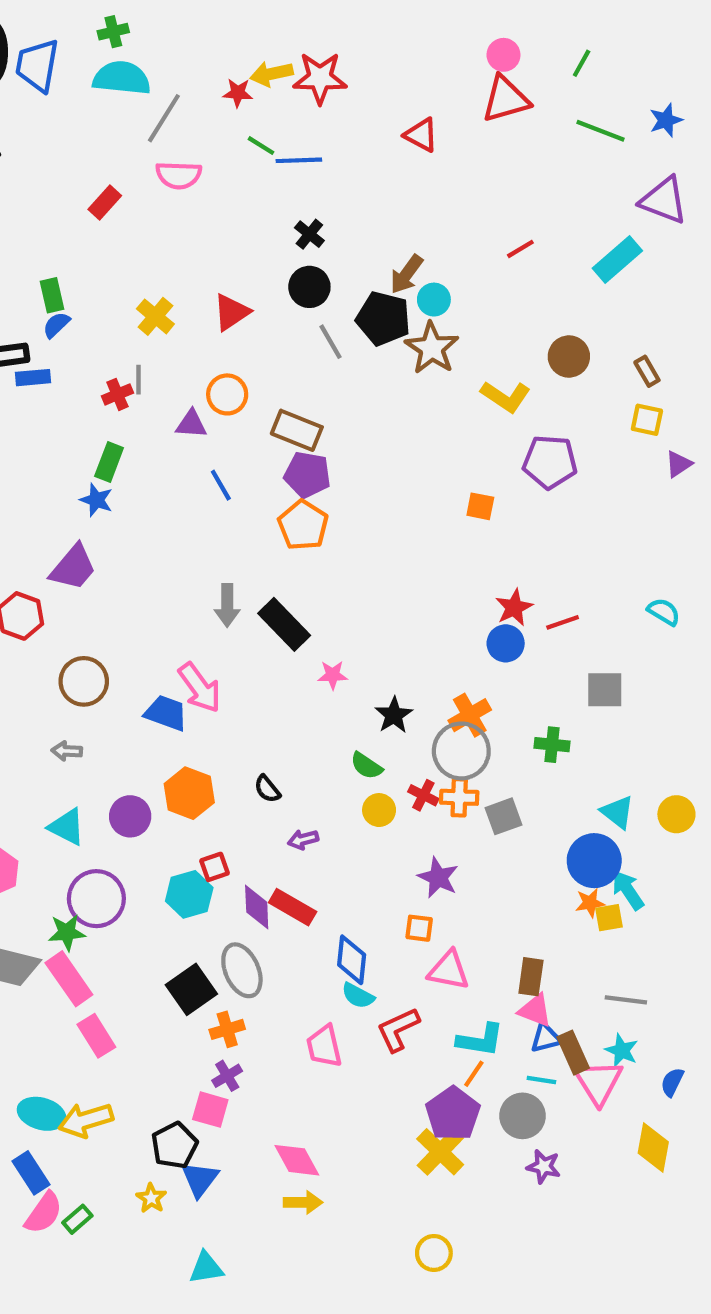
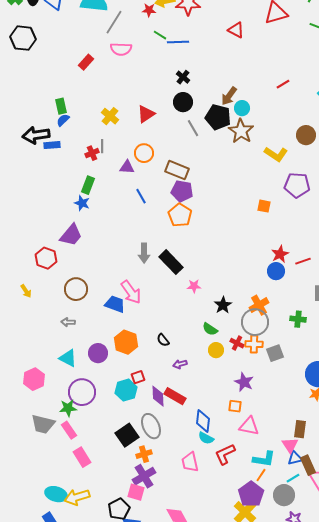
brown rectangle: (531, 977) -> (300, 429), moved
pink rectangle: (69, 979) -> (69, 430), size x0.7
pink triangle: (535, 1010) -> (290, 445), turned 36
purple cross: (227, 1076) -> (144, 476), size x1.6
cyan line: (541, 1080) -> (293, 478), turned -40

